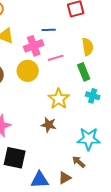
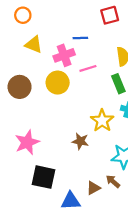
yellow star: (59, 99) -> (102, 121), moved
brown triangle: (65, 178) -> (93, 188), moved

